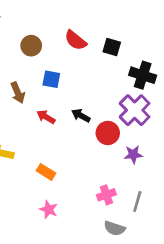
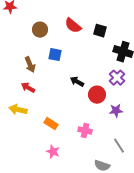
purple cross: (135, 110) -> (117, 78), size x0.7
red arrow: (46, 117) -> (28, 88), moved
pink cross: (106, 195) -> (85, 131), moved, turned 32
gray line: (137, 201) -> (119, 146), turned -49

